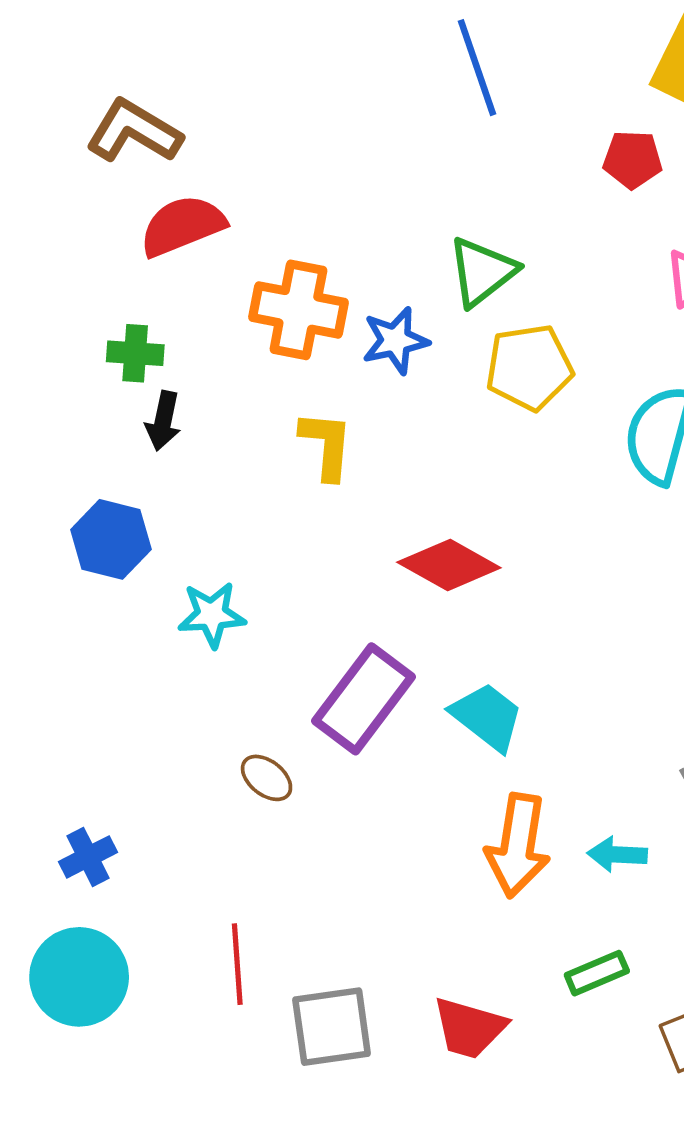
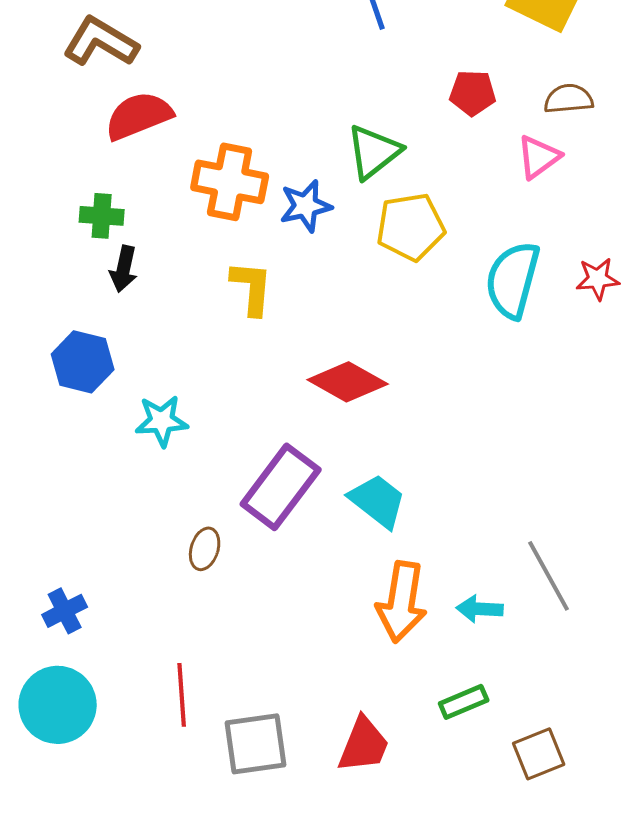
red pentagon: (633, 159) -> (473, 93), moved
brown ellipse: (267, 778) -> (205, 549), turned 69
red trapezoid: (469, 1028) -> (364, 745), turned -84

